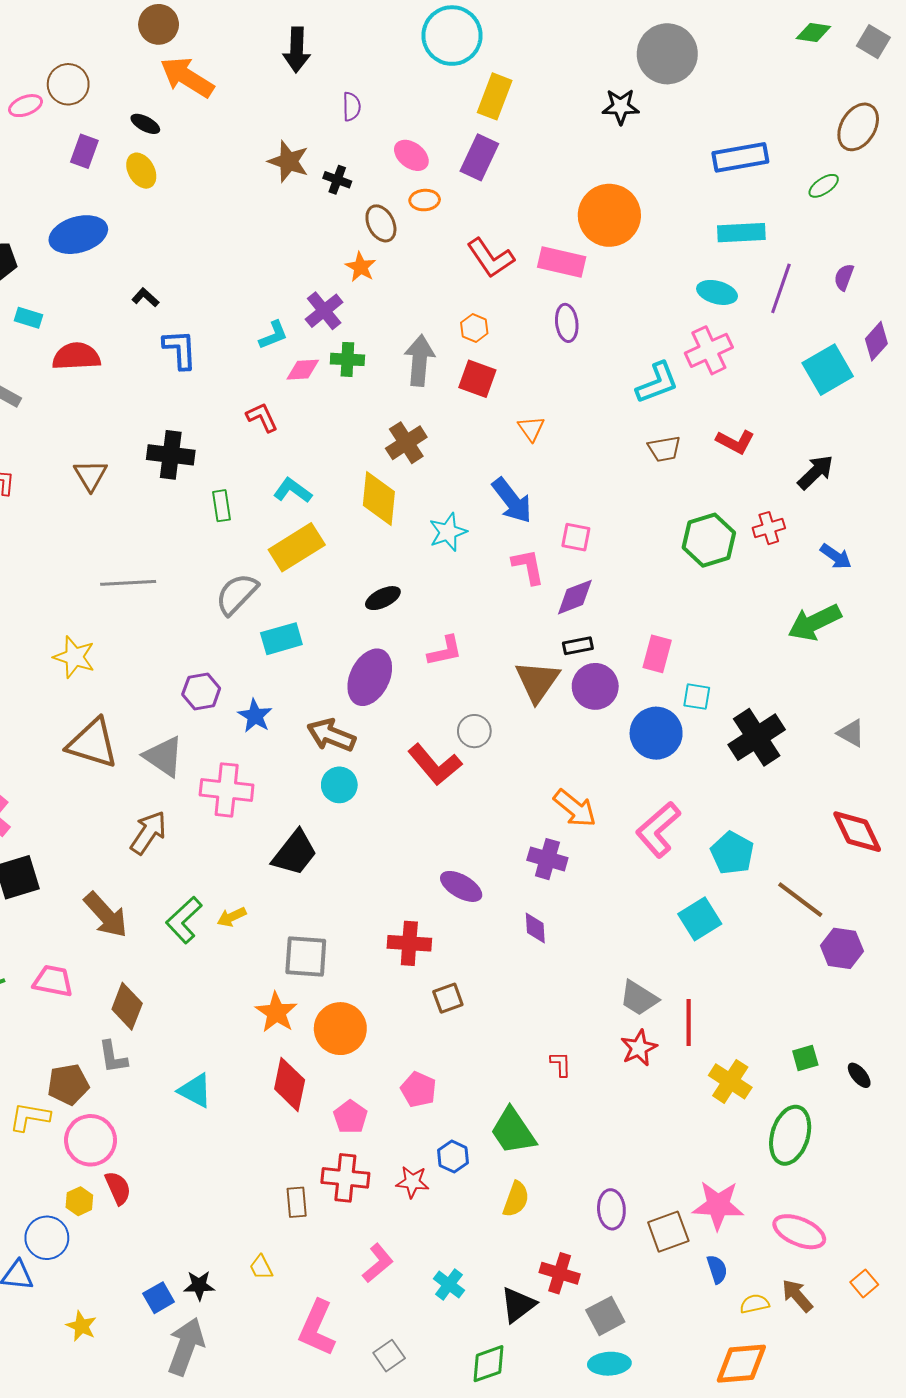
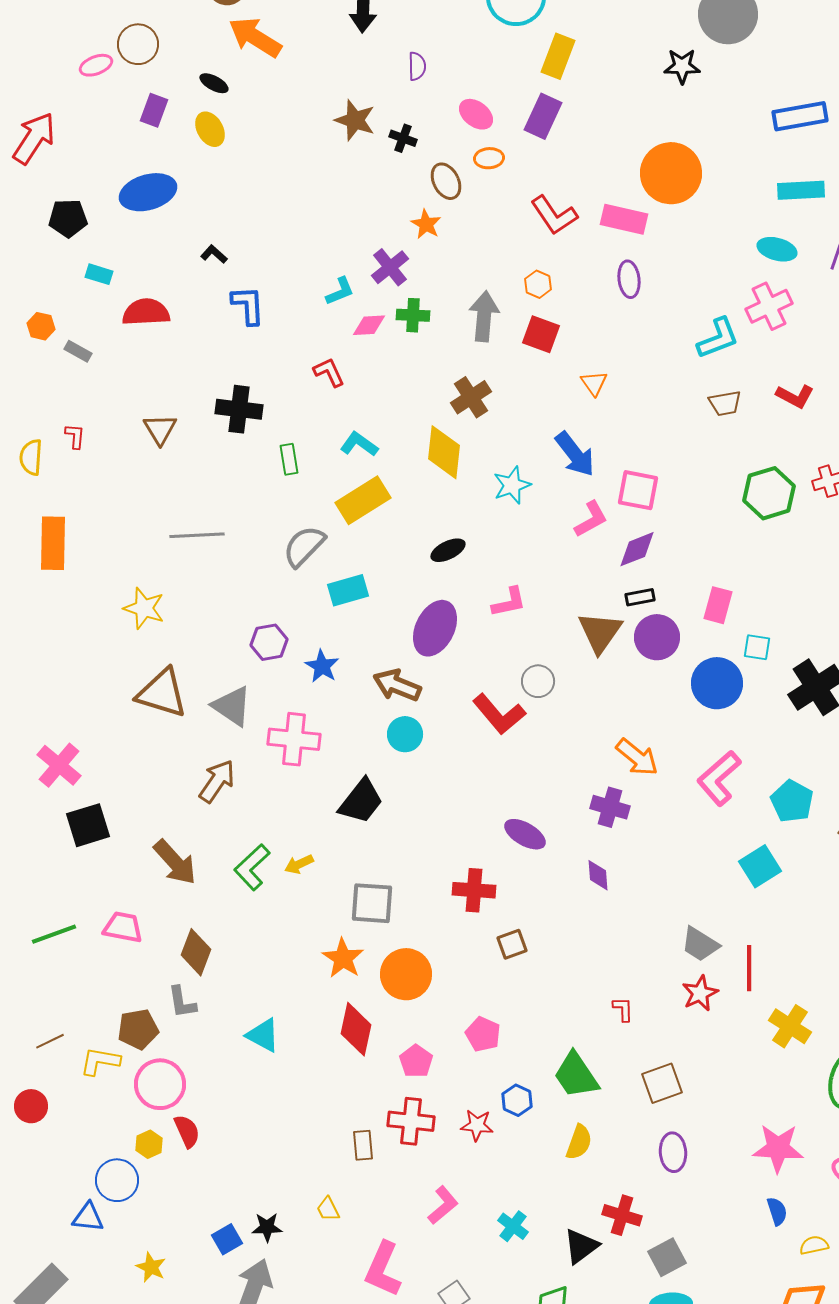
pink square: (576, 537) -> (638, 490), size x1.4
pink L-shape: (528, 567) -> (591, 519), turned 72
brown square: (668, 1232) -> (662, 1083), moved

